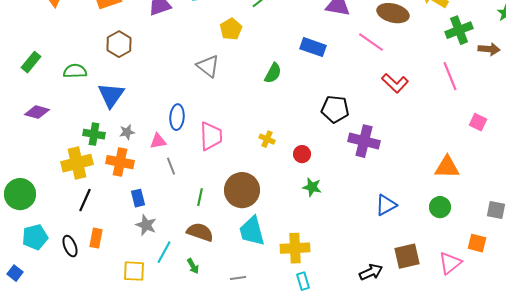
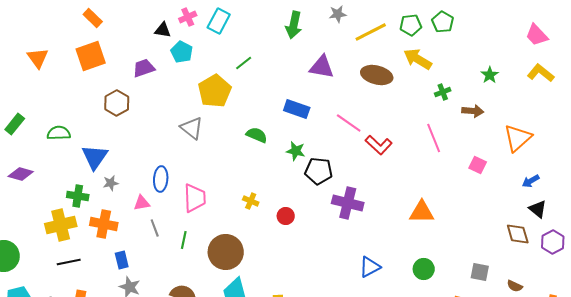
yellow pentagon: (231, 29) -> (215, 91), size x1.5
green cross: (459, 30) -> (443, 92), size x0.6
pink line: (371, 42) -> (349, 123), moved
brown hexagon: (119, 44) -> (117, 103), moved
green semicircle: (273, 73) -> (257, 135), turned -95
pink square: (478, 122) -> (478, 165), moved
gray star: (127, 132) -> (111, 183), moved
orange triangle: (447, 167) -> (422, 212), moved
green star: (312, 187) -> (296, 151), moved
green line: (200, 197) -> (184, 240), moved
black line: (85, 200) -> (69, 262), turned 55

